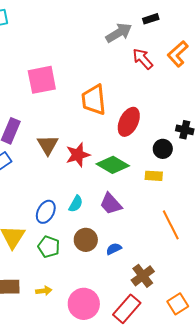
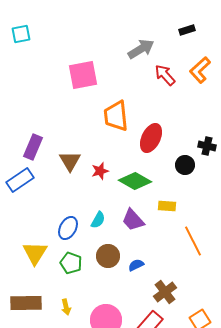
black rectangle: (151, 19) -> (187, 30), moved
pink square: (42, 80) -> (83, 75), moved
red star: (78, 155) -> (100, 171), size x0.7
yellow rectangle: (154, 176) -> (167, 206), moved
yellow arrow: (44, 291) -> (66, 307), turned 84

